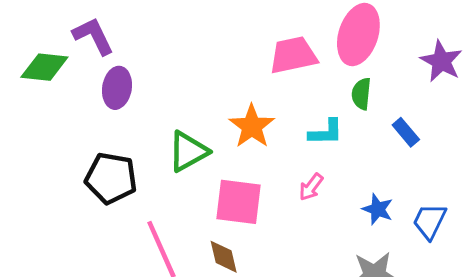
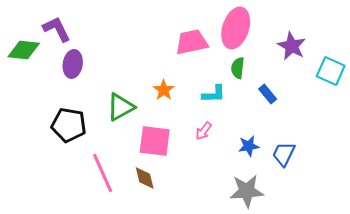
orange star: (252, 126) -> (164, 90), size x0.7
blue star: (378, 209) -> (249, 146), turned -30

